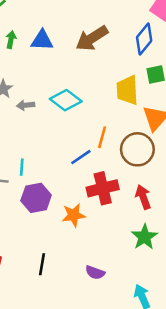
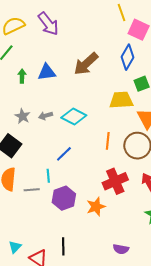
yellow trapezoid: (127, 90) -> (121, 100), turned 100
gray arrow: (26, 105) -> (46, 116), moved
blue line: (81, 157) -> (64, 154), moved
black line: (42, 264) -> (63, 246), moved

